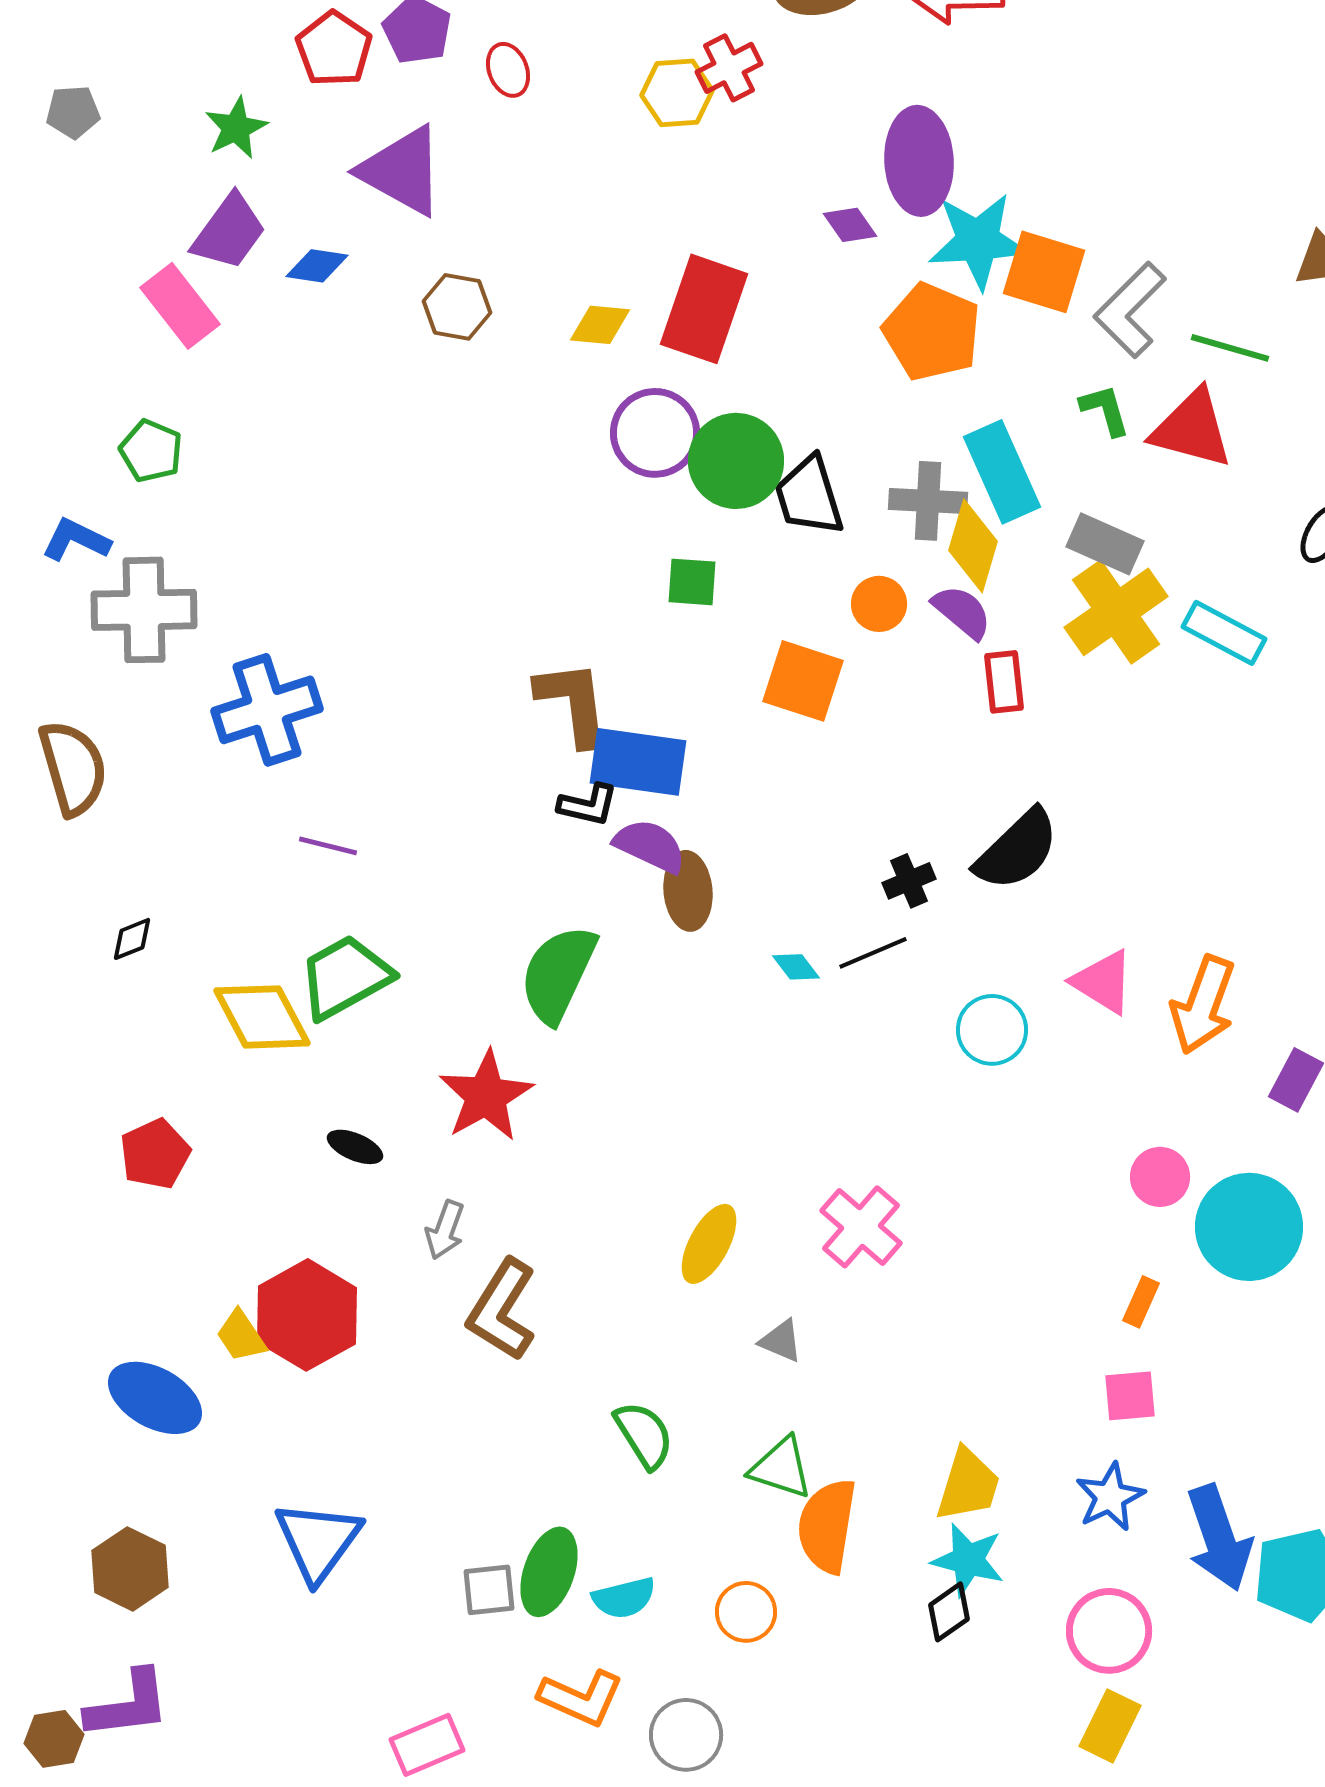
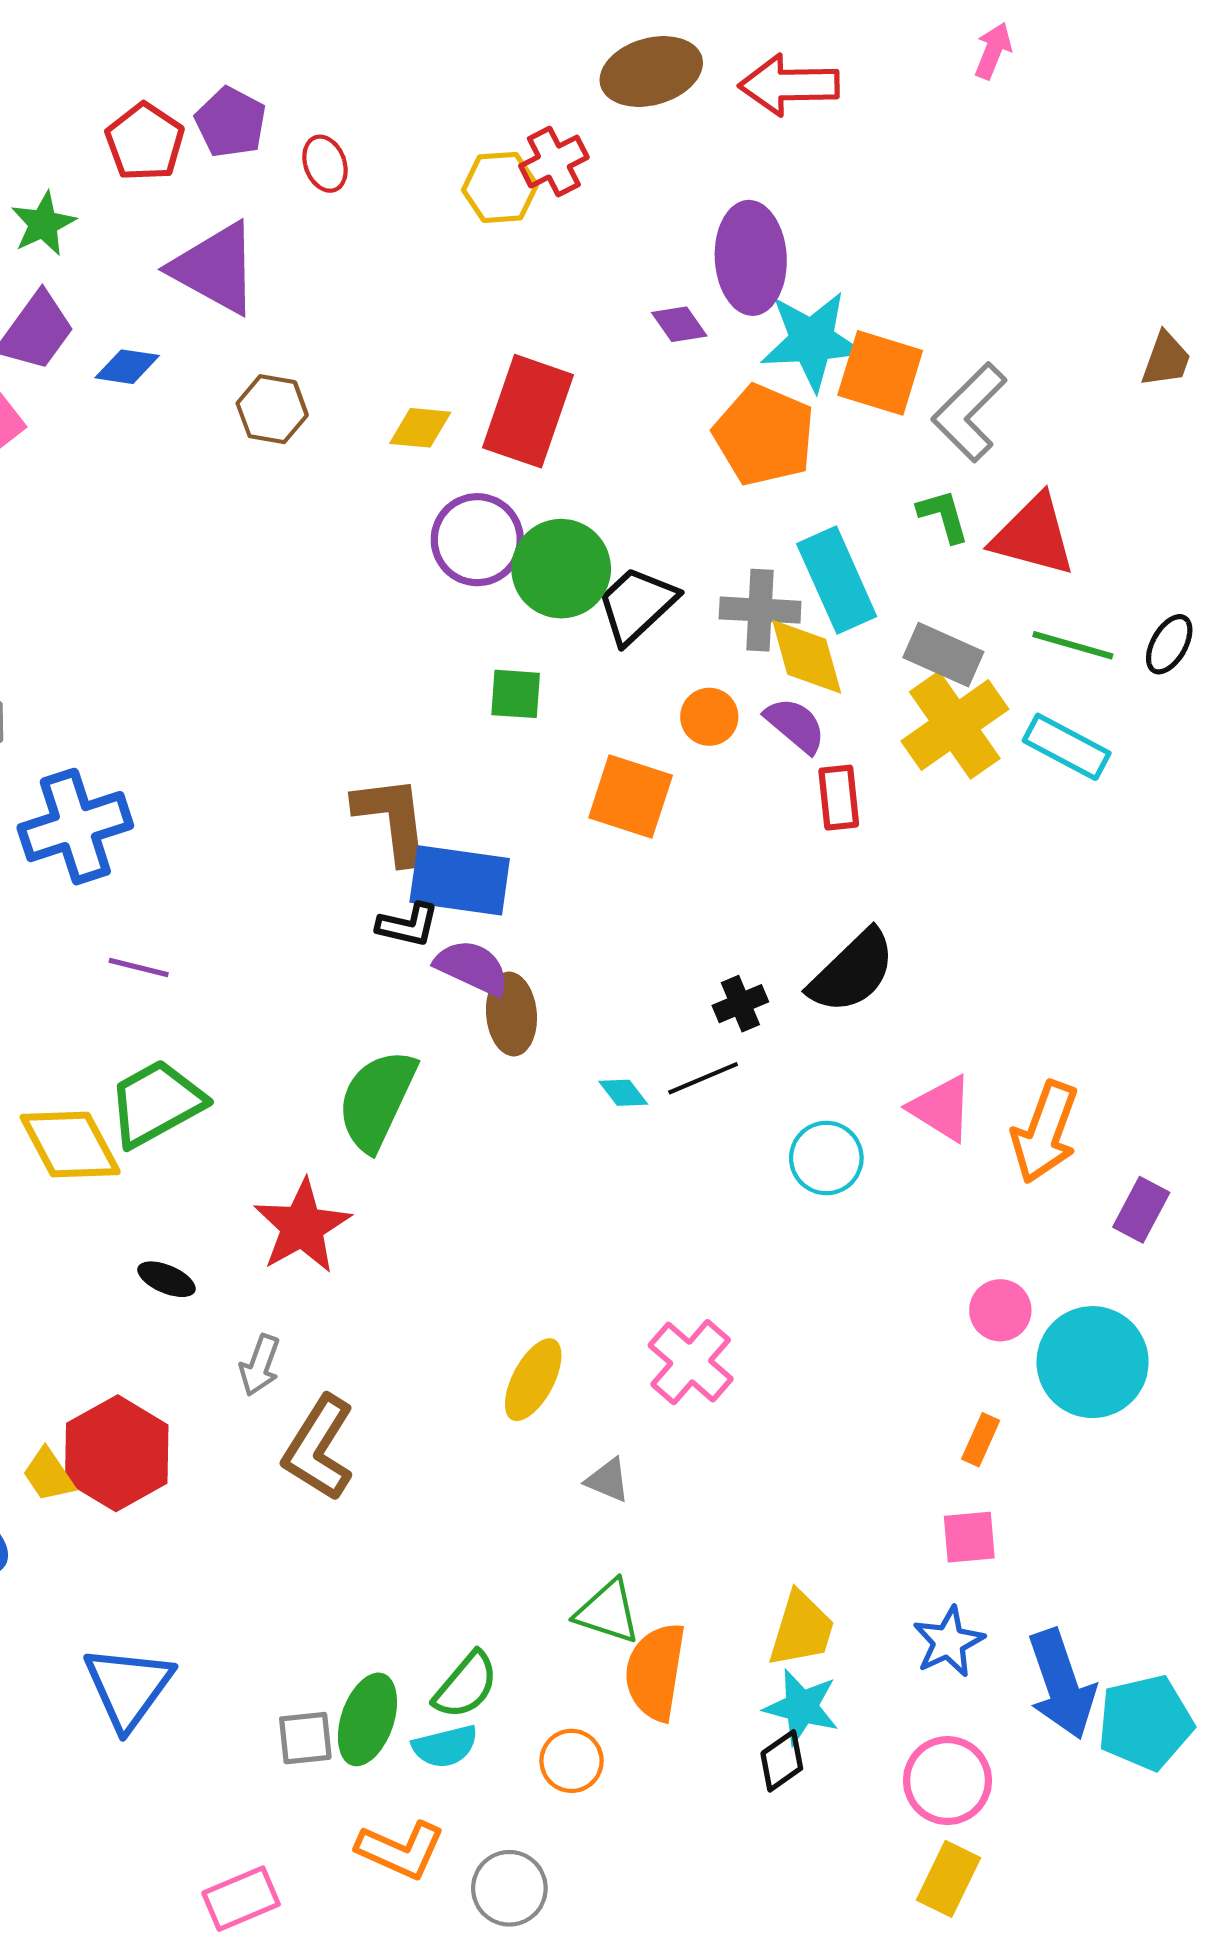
green line: (1230, 348) -> (1073, 645), moved
black trapezoid: (809, 496) -> (637, 605), turned 64
yellow diamond: (973, 546) -> (807, 657), turned -32
green semicircle: (644, 1435) -> (466, 1685), moved, turned 72

